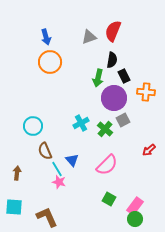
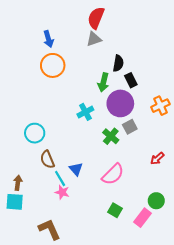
red semicircle: (113, 31) -> (96, 18), moved
orange cross: (146, 92) -> (160, 106), moved, turned -30
cyan cross: (81, 123) -> (85, 112), moved
cyan square: (14, 207) -> (15, 202), moved
green circle: (135, 219) -> (156, 201), moved

